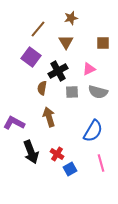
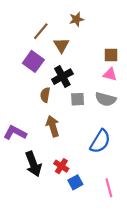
brown triangle: (66, 42) -> (61, 45), moved
brown square: (103, 43) -> (111, 55), moved
pink triangle: (89, 69) -> (110, 74), moved, turned 40
pink line: (101, 163) -> (109, 188), moved

